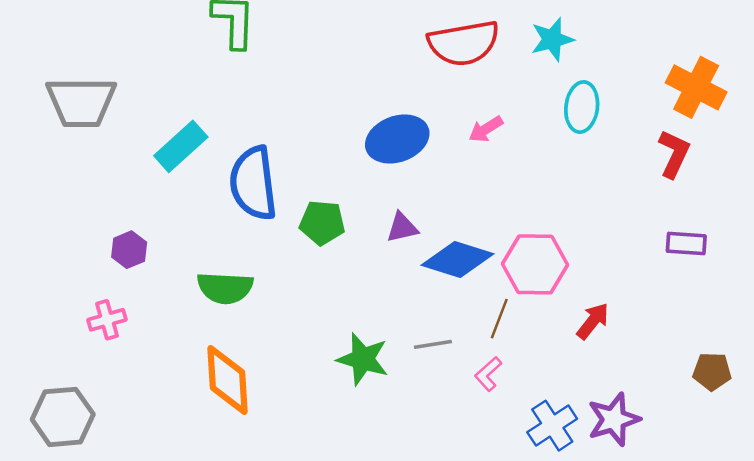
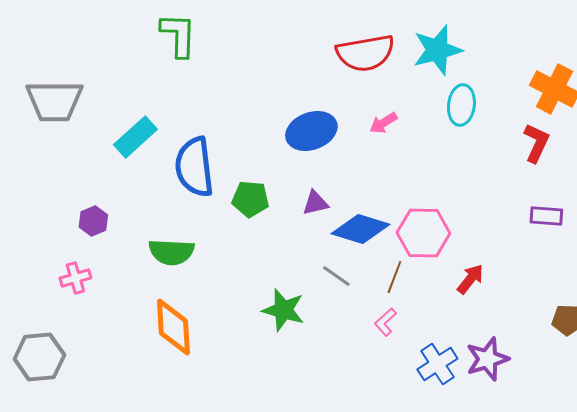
cyan star: (552, 39) -> (437, 50), size x1.4
gray line: (433, 344) -> (336, 276), moved, turned 44

